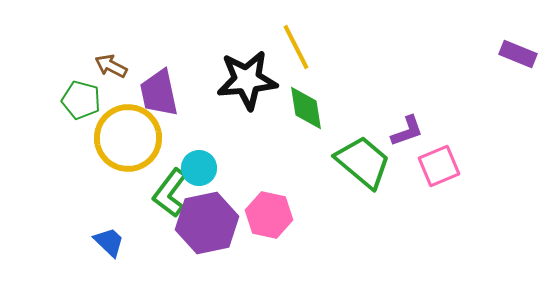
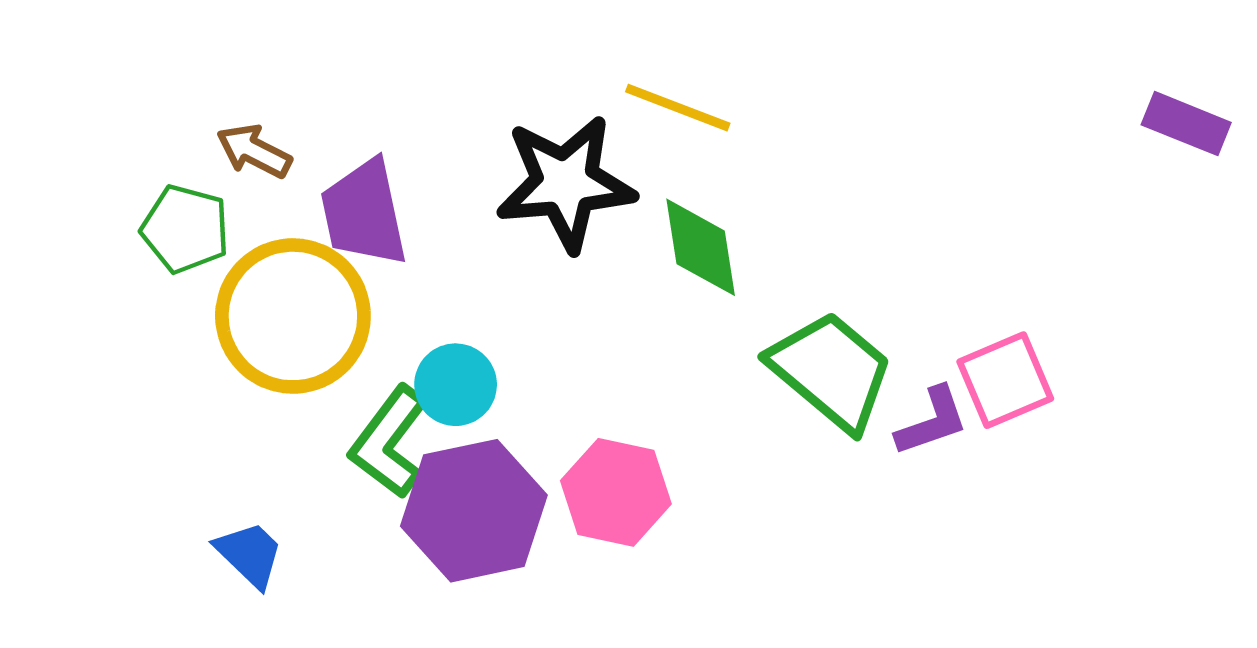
yellow line: (296, 47) -> (678, 108), turned -42
purple L-shape: (407, 131) -> (932, 421), moved

